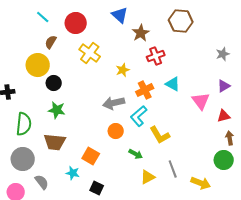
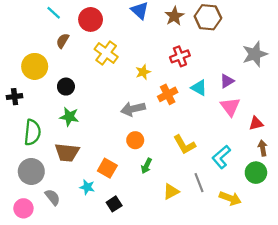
brown star: (141, 33) -> (174, 16), moved
gray star: (223, 54) -> (255, 54), size x1.6
yellow circle: (38, 65) -> (35, 66), moved
purple triangle: (224, 86) -> (227, 81), moved
cyan L-shape: (139, 116) -> (221, 157), moved
green arrow: (136, 154) -> (146, 166), moved, turned 88
black square: (97, 188) -> (114, 204), turned 32

